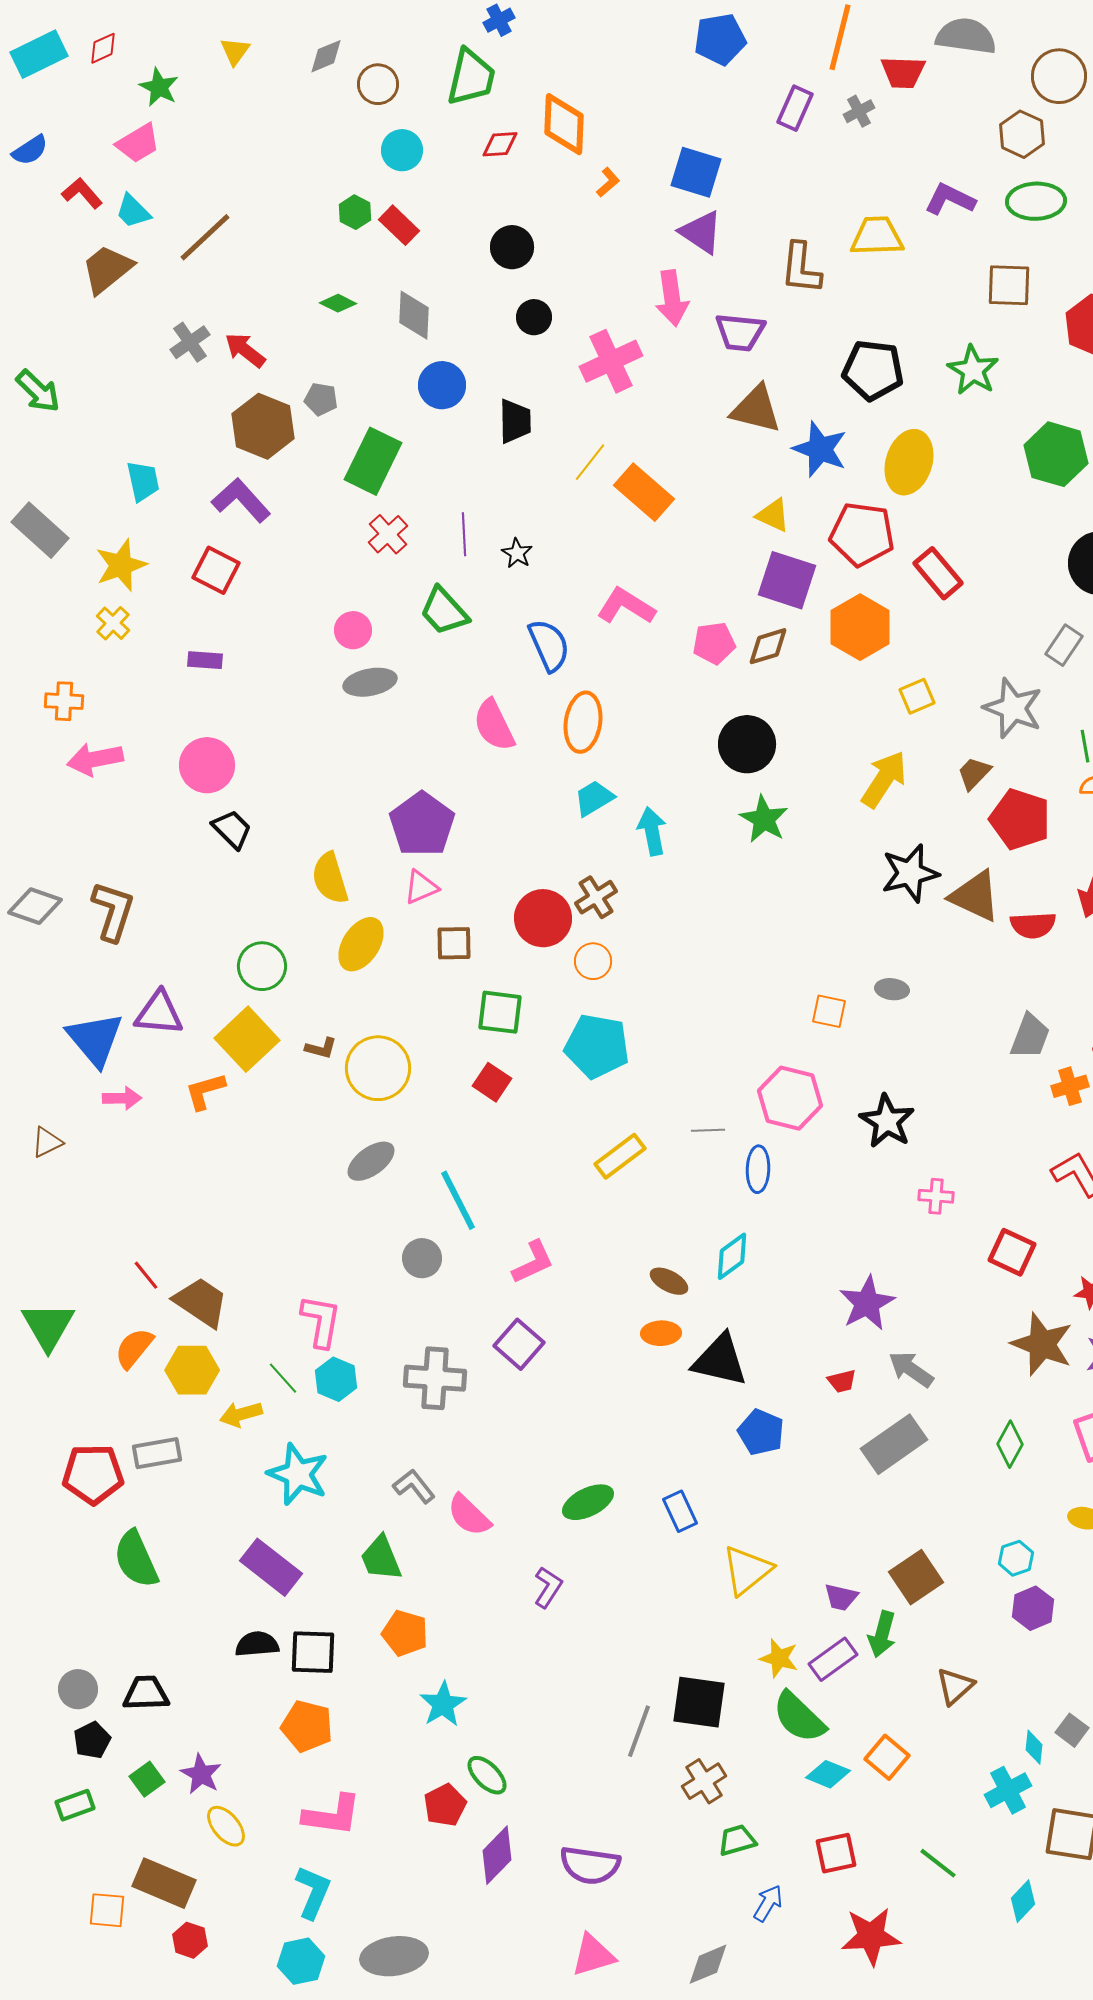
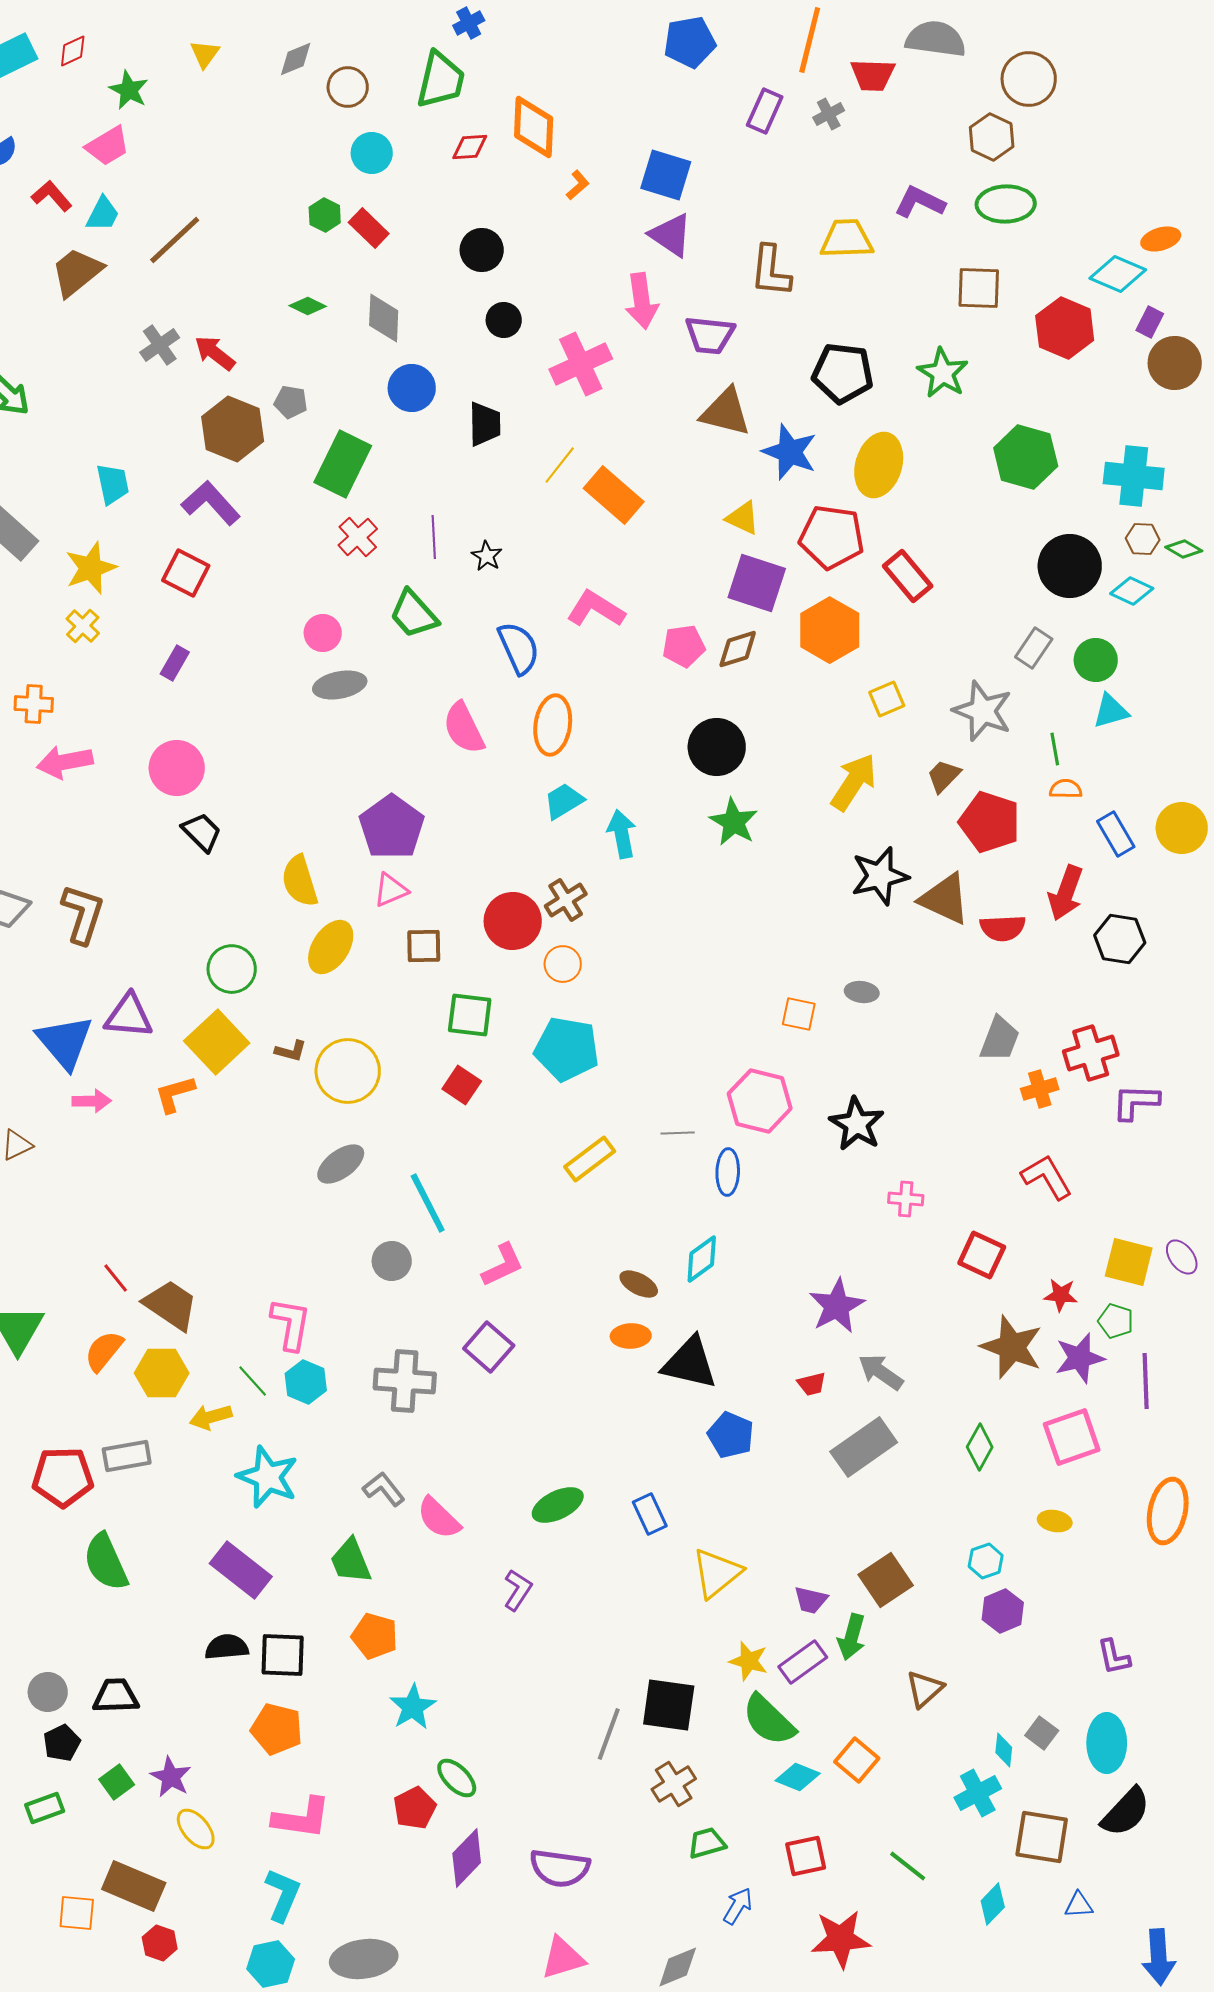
cyan trapezoid: (133, 211) -> (103, 214), turned -108
purple rectangle: (205, 660) -> (175, 663), turned -64

